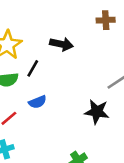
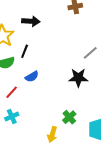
black arrow: (61, 44) -> (31, 21), moved

